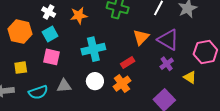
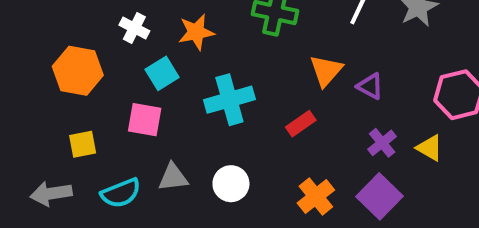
cyan square: (50, 34) -> (162, 73), moved
purple triangle: (168, 40) -> (370, 86), moved, size x0.6
purple cross: (167, 64) -> (382, 143), moved
white circle: (95, 81) -> (231, 184), moved
orange cross: (122, 84) -> (316, 196), moved

